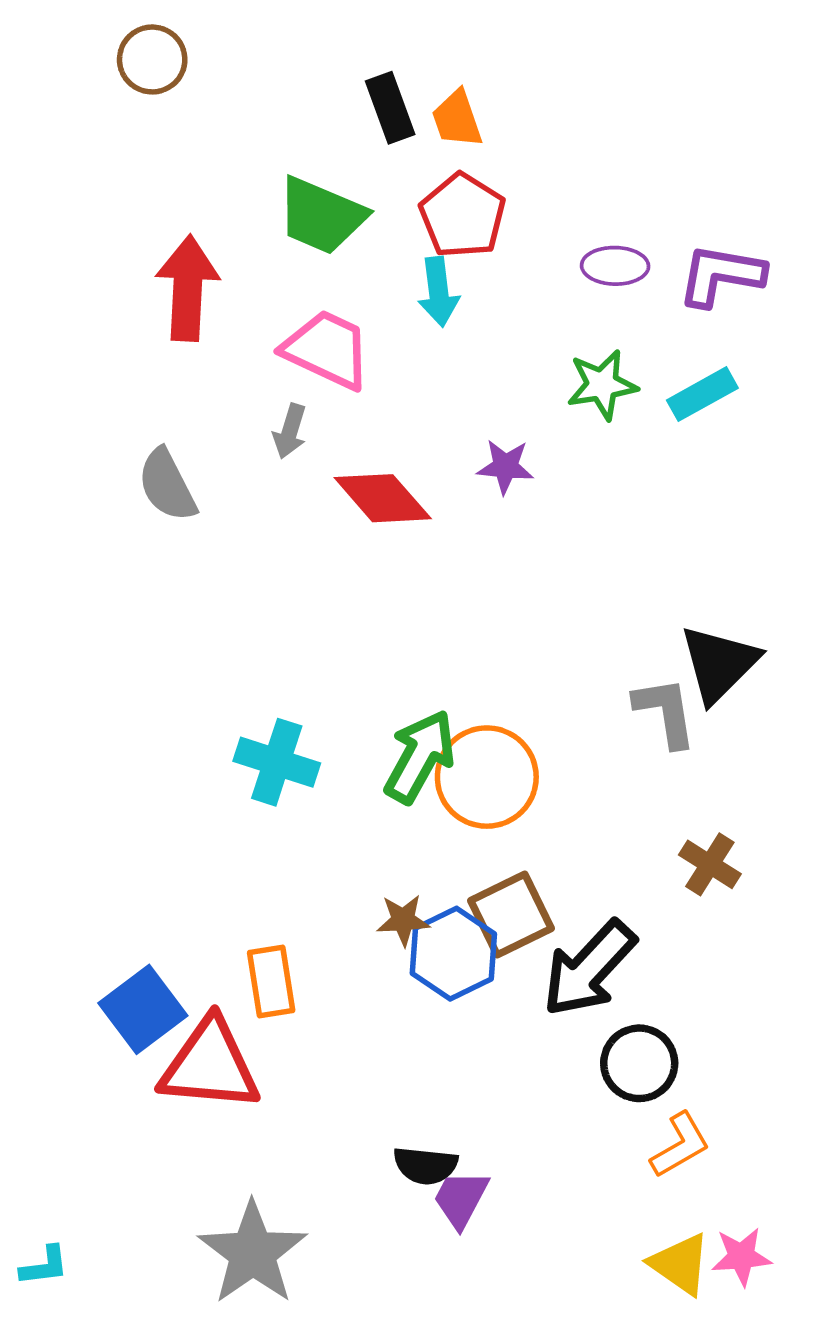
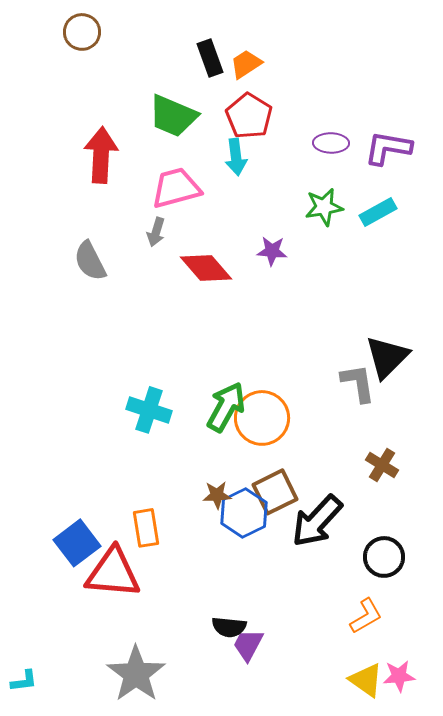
orange trapezoid: (457, 119) -> (246, 64), turned 76
pink trapezoid: (327, 349) -> (176, 188), turned -40
black circle: (639, 1063) -> (384, 557), moved

